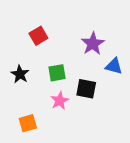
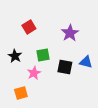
blue triangle: (114, 66) -> (86, 62), moved
pink star: (60, 101) -> (34, 73), moved

